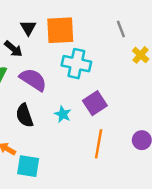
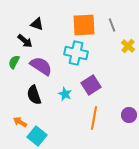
black triangle: (28, 28) -> (37, 24), turned -40
orange square: (60, 30) -> (84, 25), moved
cyan square: (28, 166) -> (37, 136), turned 30

